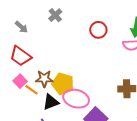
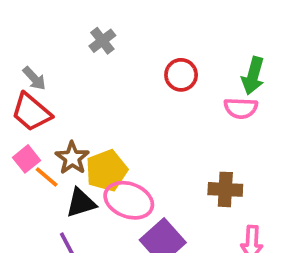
gray arrow: (21, 27) -> (34, 78), moved
brown star: (44, 79) -> (72, 158), turned 30
yellow pentagon: (63, 84) -> (106, 170), turned 30

